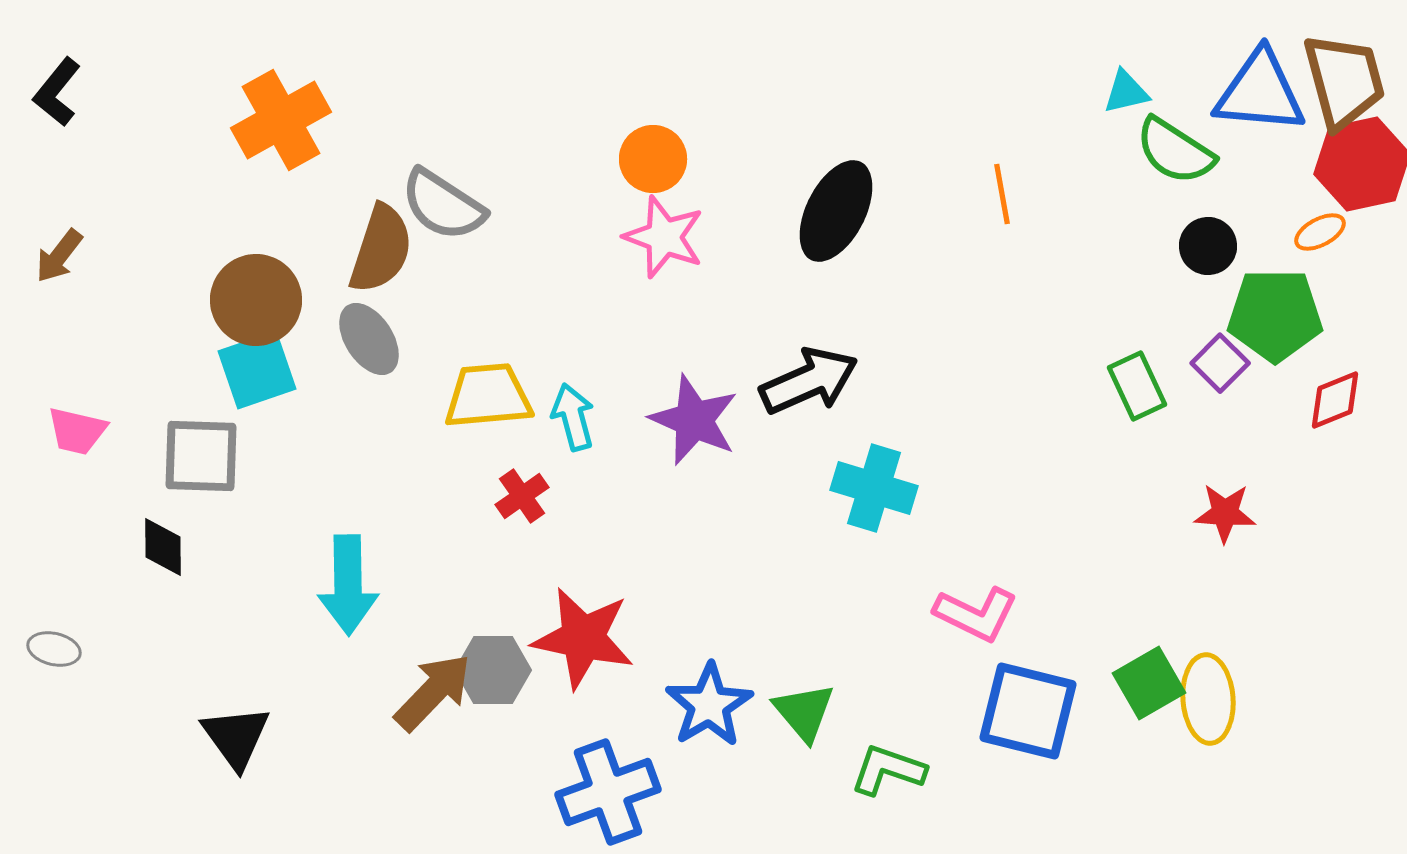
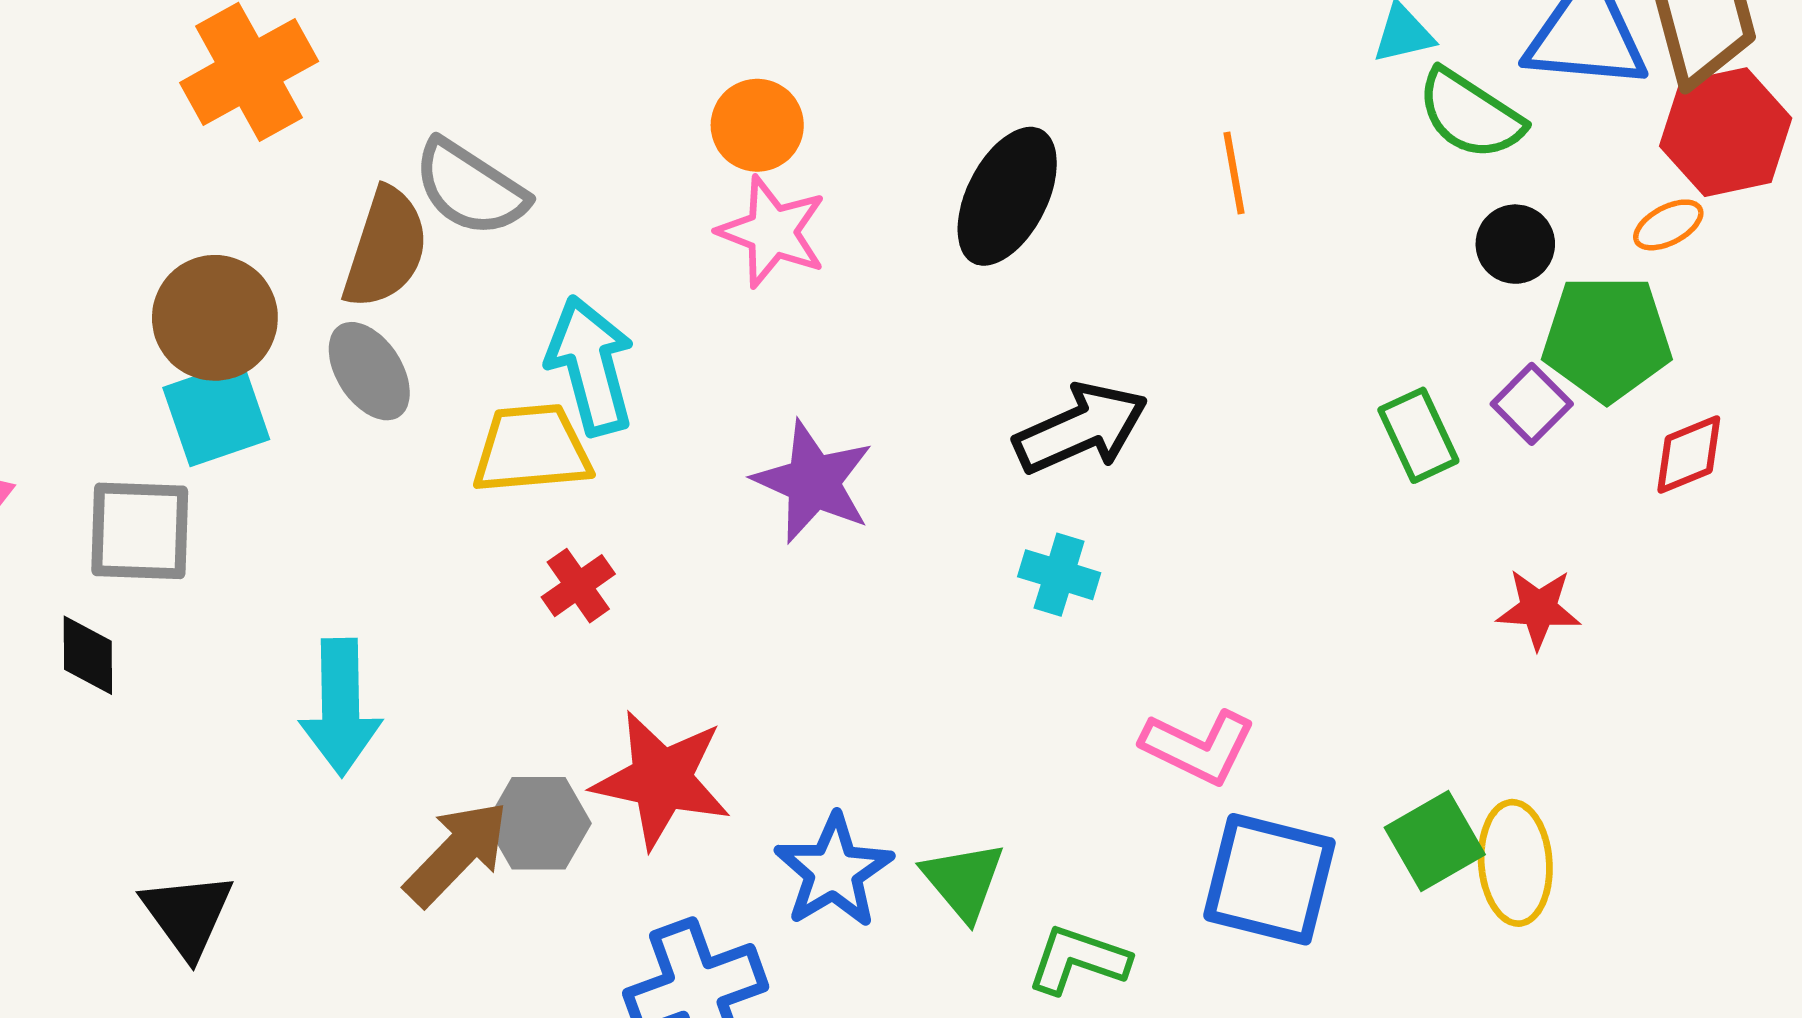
black arrow: (809, 381) -> (1081, 428), moved
cyan arrow: (573, 417) -> (591, 366), moved, size x1.5
cyan cross: (874, 488) -> (1059, 575), size x0.7

